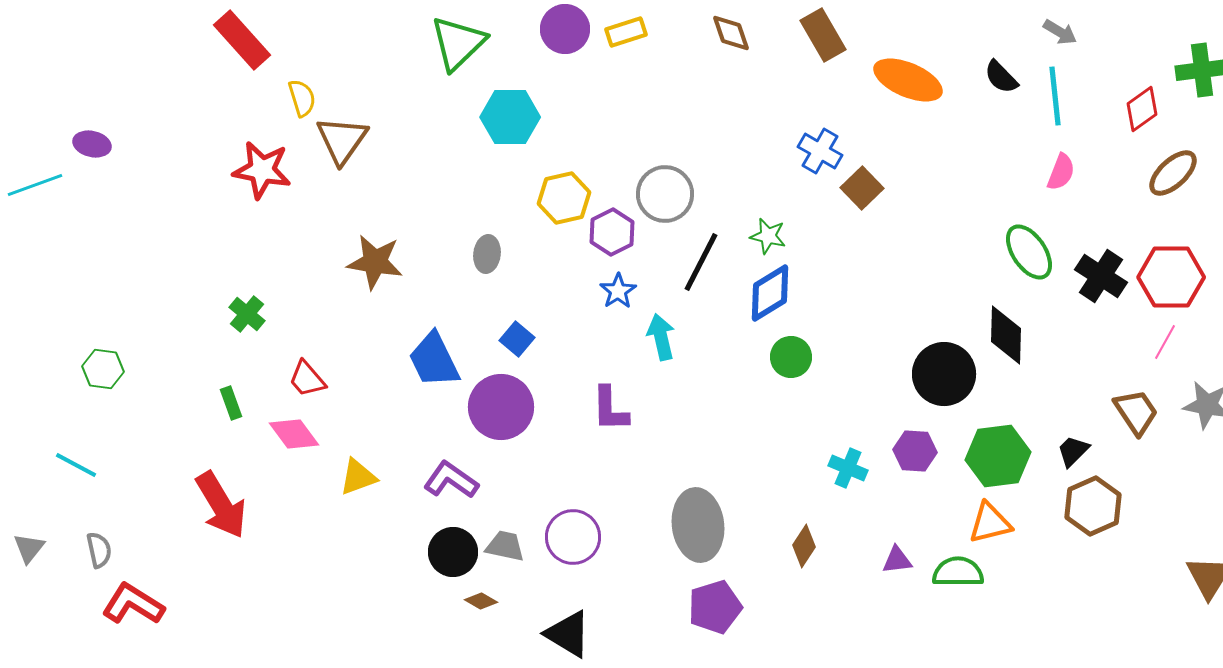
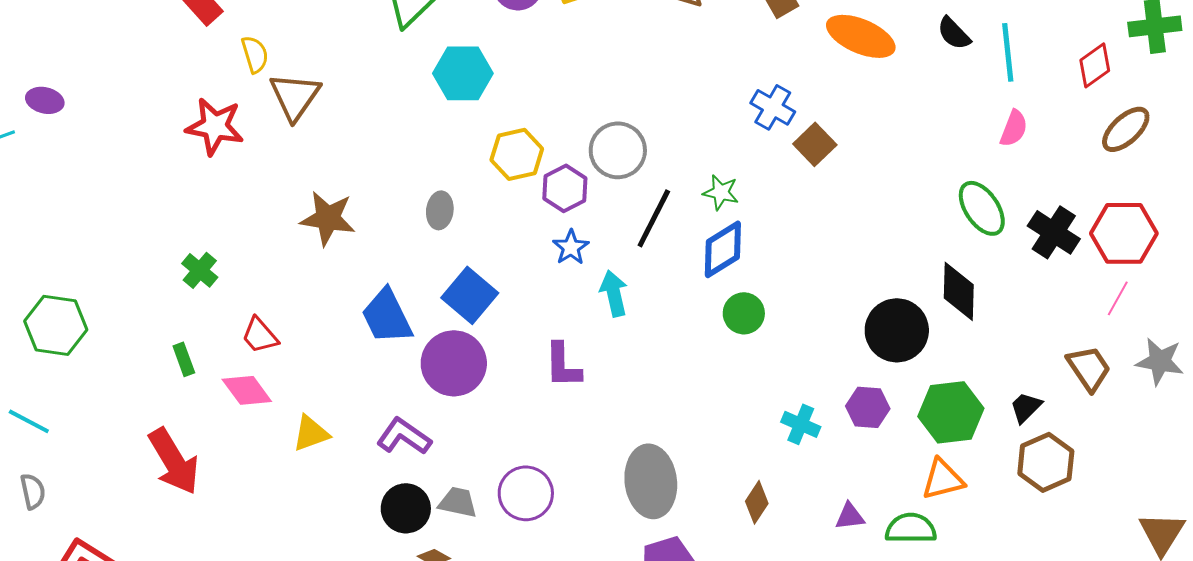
blue square: (517, 339) -> (470, 295), size x1.6
green hexagon: (103, 369) -> (56, 325), size x1.5
gray semicircle: (99, 550) -> (33, 491), moved

